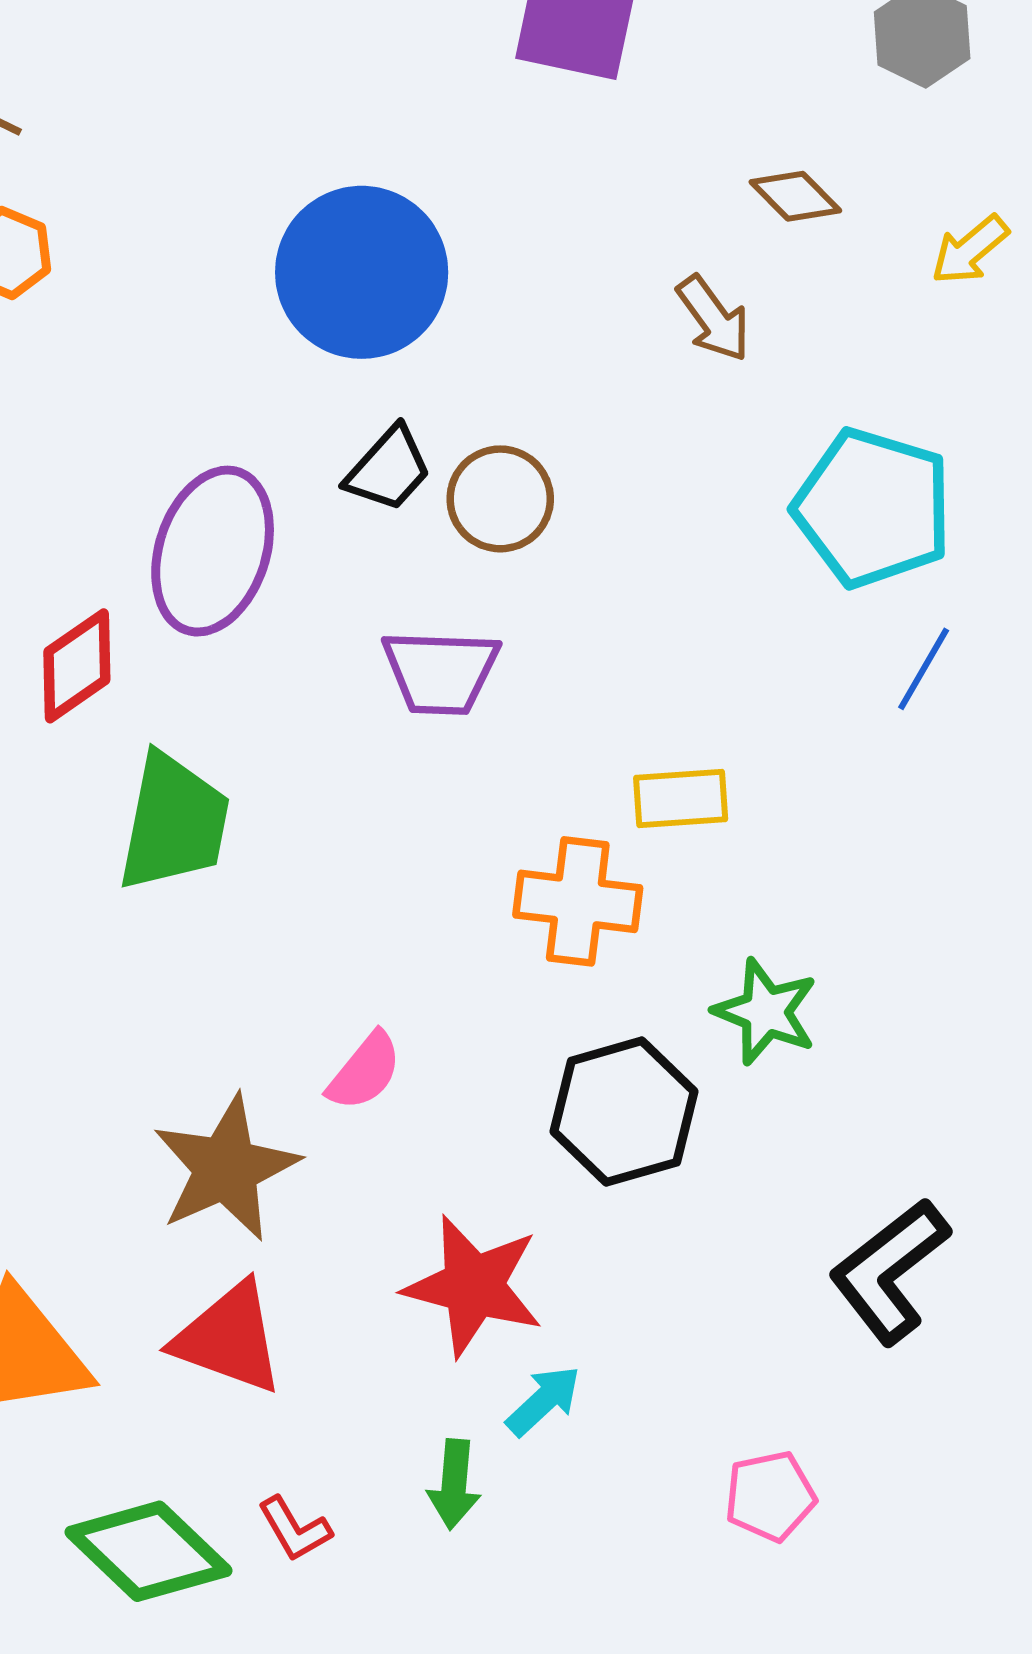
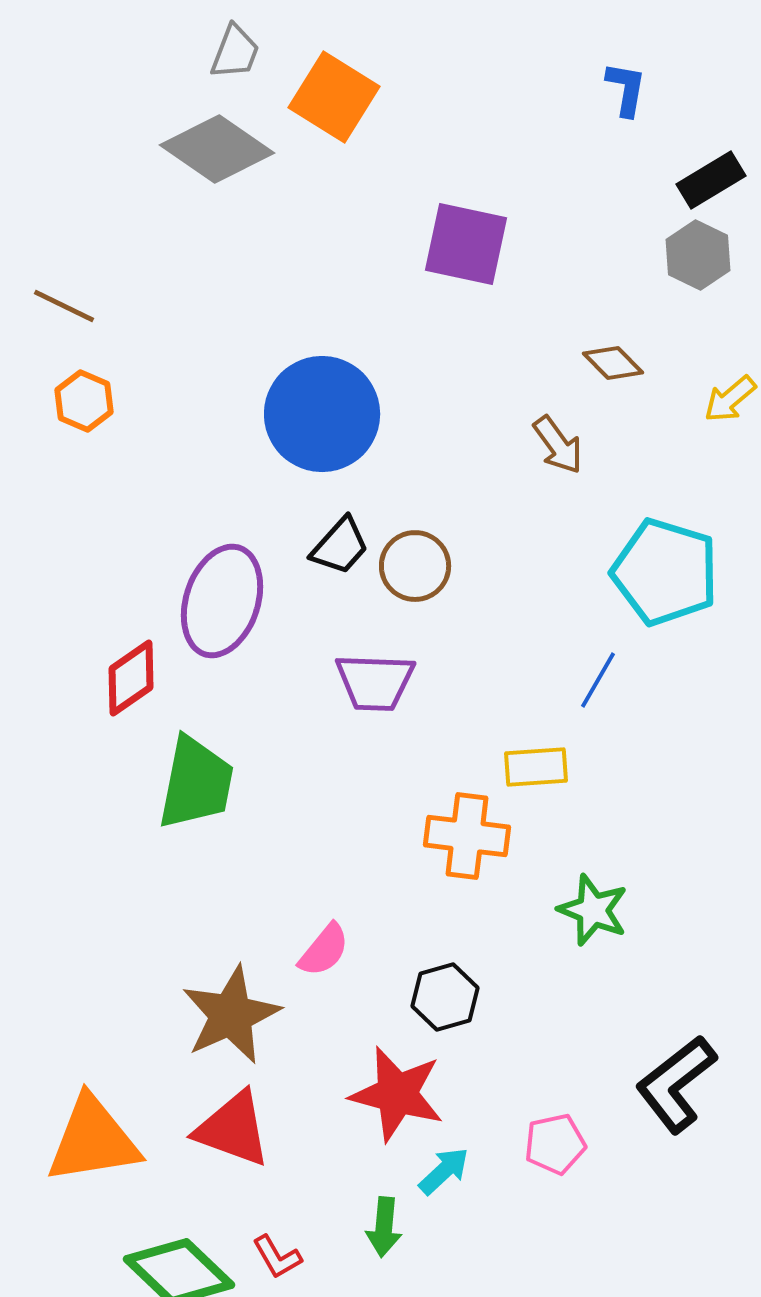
blue line: (924, 669) -> (598, 680), moved
black hexagon: (624, 1112) -> (445, 997), moved, size x0.7
pink pentagon: (770, 1496) -> (555, 1144), moved

